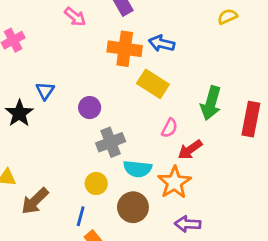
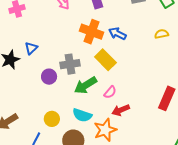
yellow semicircle: (227, 17) -> (162, 34), moved
green arrow: (211, 103) -> (85, 85), moved, turned 30
purple circle: (90, 108) -> (49, 77), moved
gray cross: (111, 142) -> (70, 64), moved

